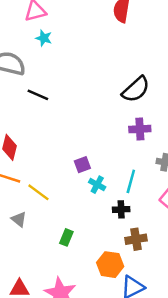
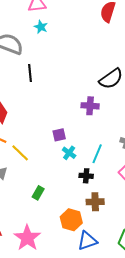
black line: (38, 95) -> (30, 73), turned 54
purple cross: (140, 129) -> (90, 106), moved

